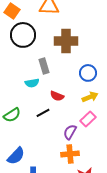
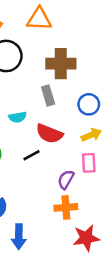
gray rectangle: (44, 66) -> (48, 95), moved
red semicircle: (57, 96) -> (49, 134), size x1.5
pink rectangle: (88, 119) -> (89, 163), turned -49

